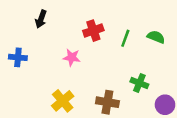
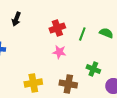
pink star: (72, 57) -> (59, 52), moved
yellow cross: (63, 101) -> (33, 83), turned 30

